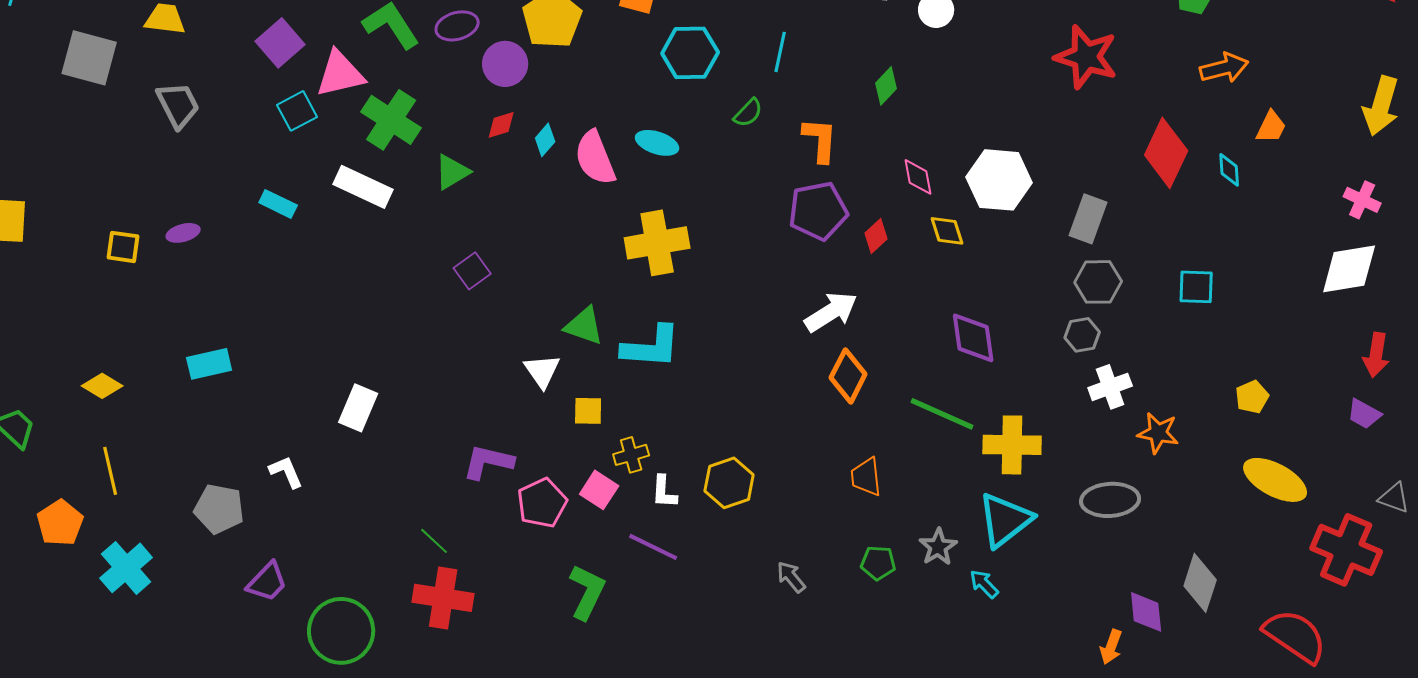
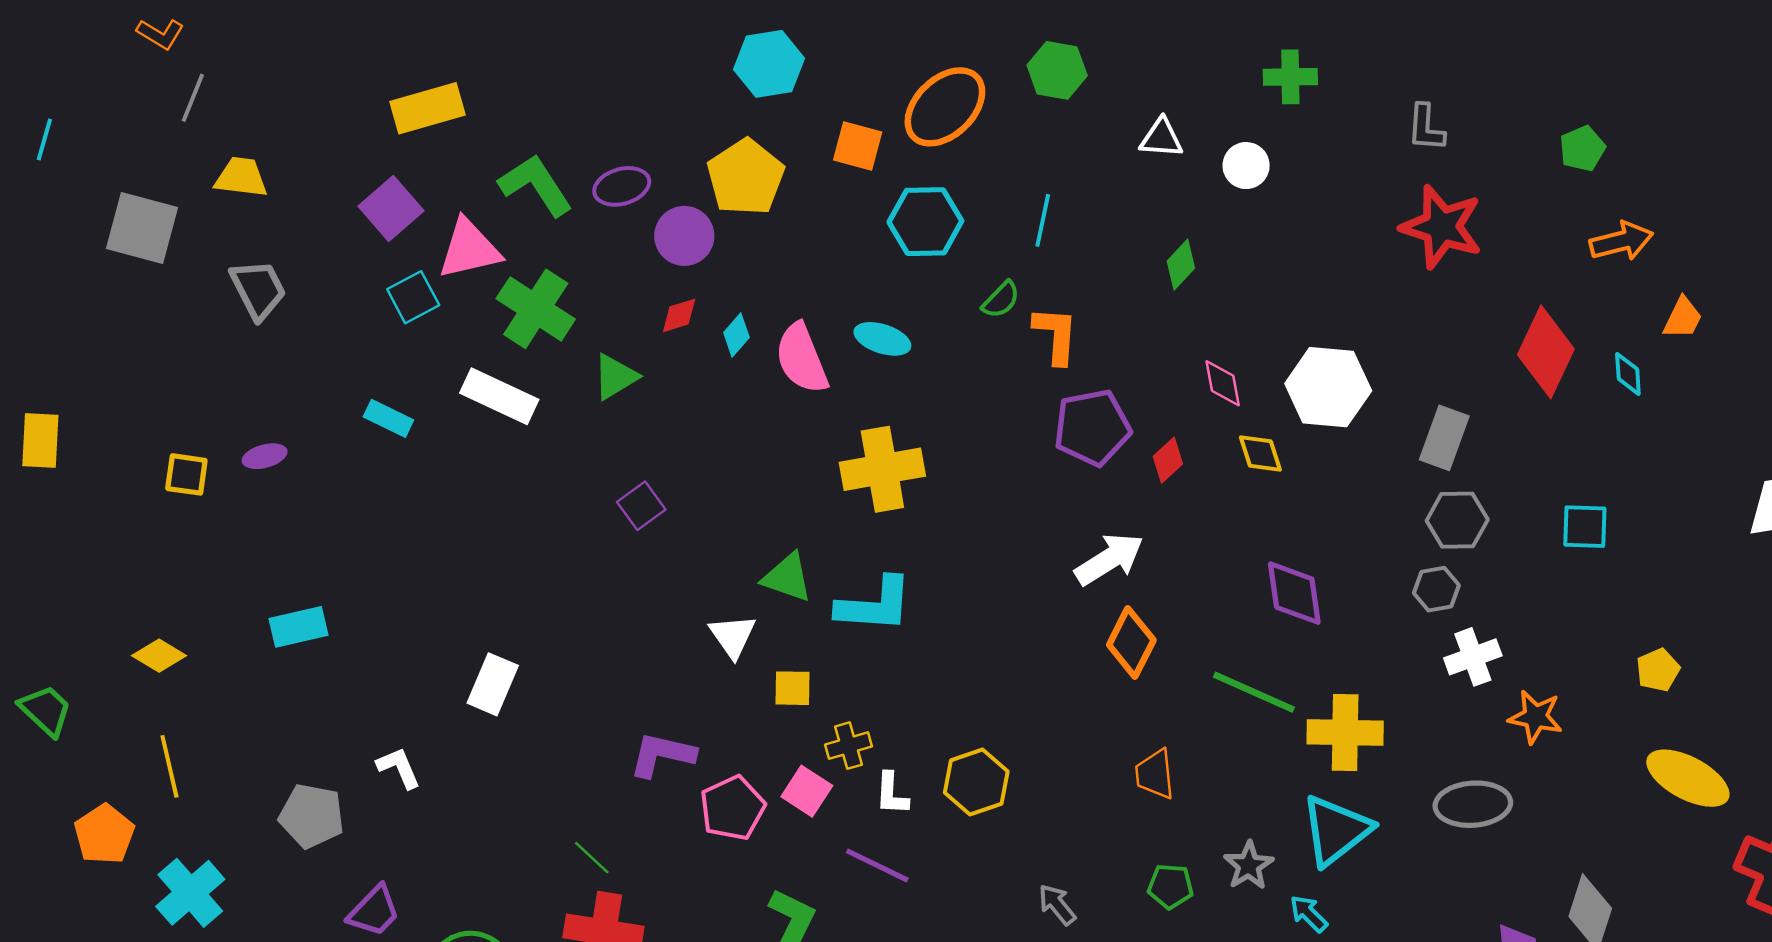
orange L-shape: (820, 140) -> (1056, 335), moved

